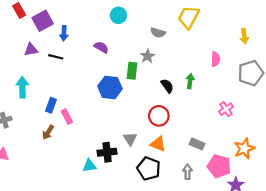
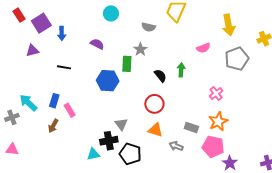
yellow arrow: (244, 36) -> (228, 25), size x1.5
black line: (56, 57) -> (64, 67), moved
pink semicircle: (216, 59) -> (203, 48), turned 72
cyan arrow: (22, 87) -> (28, 103), moved, turned -42
gray triangle: (130, 139) -> (121, 124), moved
orange star: (244, 149) -> (218, 121), moved
black pentagon: (149, 169) -> (130, 154), moved
gray arrow: (188, 172) -> (176, 146), moved, turned -64

